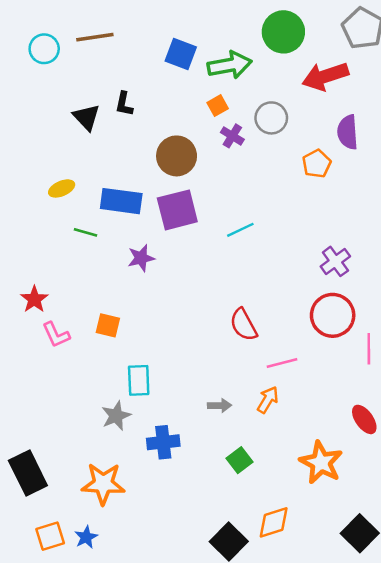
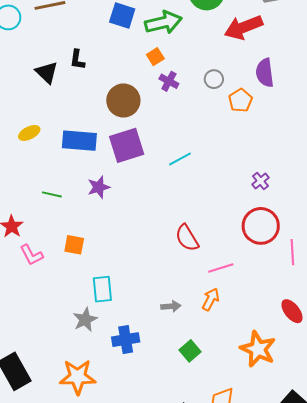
gray circle: (271, 118) -> (214, 79), moved, size x0.7
green line: (85, 232) -> (52, 194), moved
purple cross: (335, 261) -> (261, 181), size x0.7

